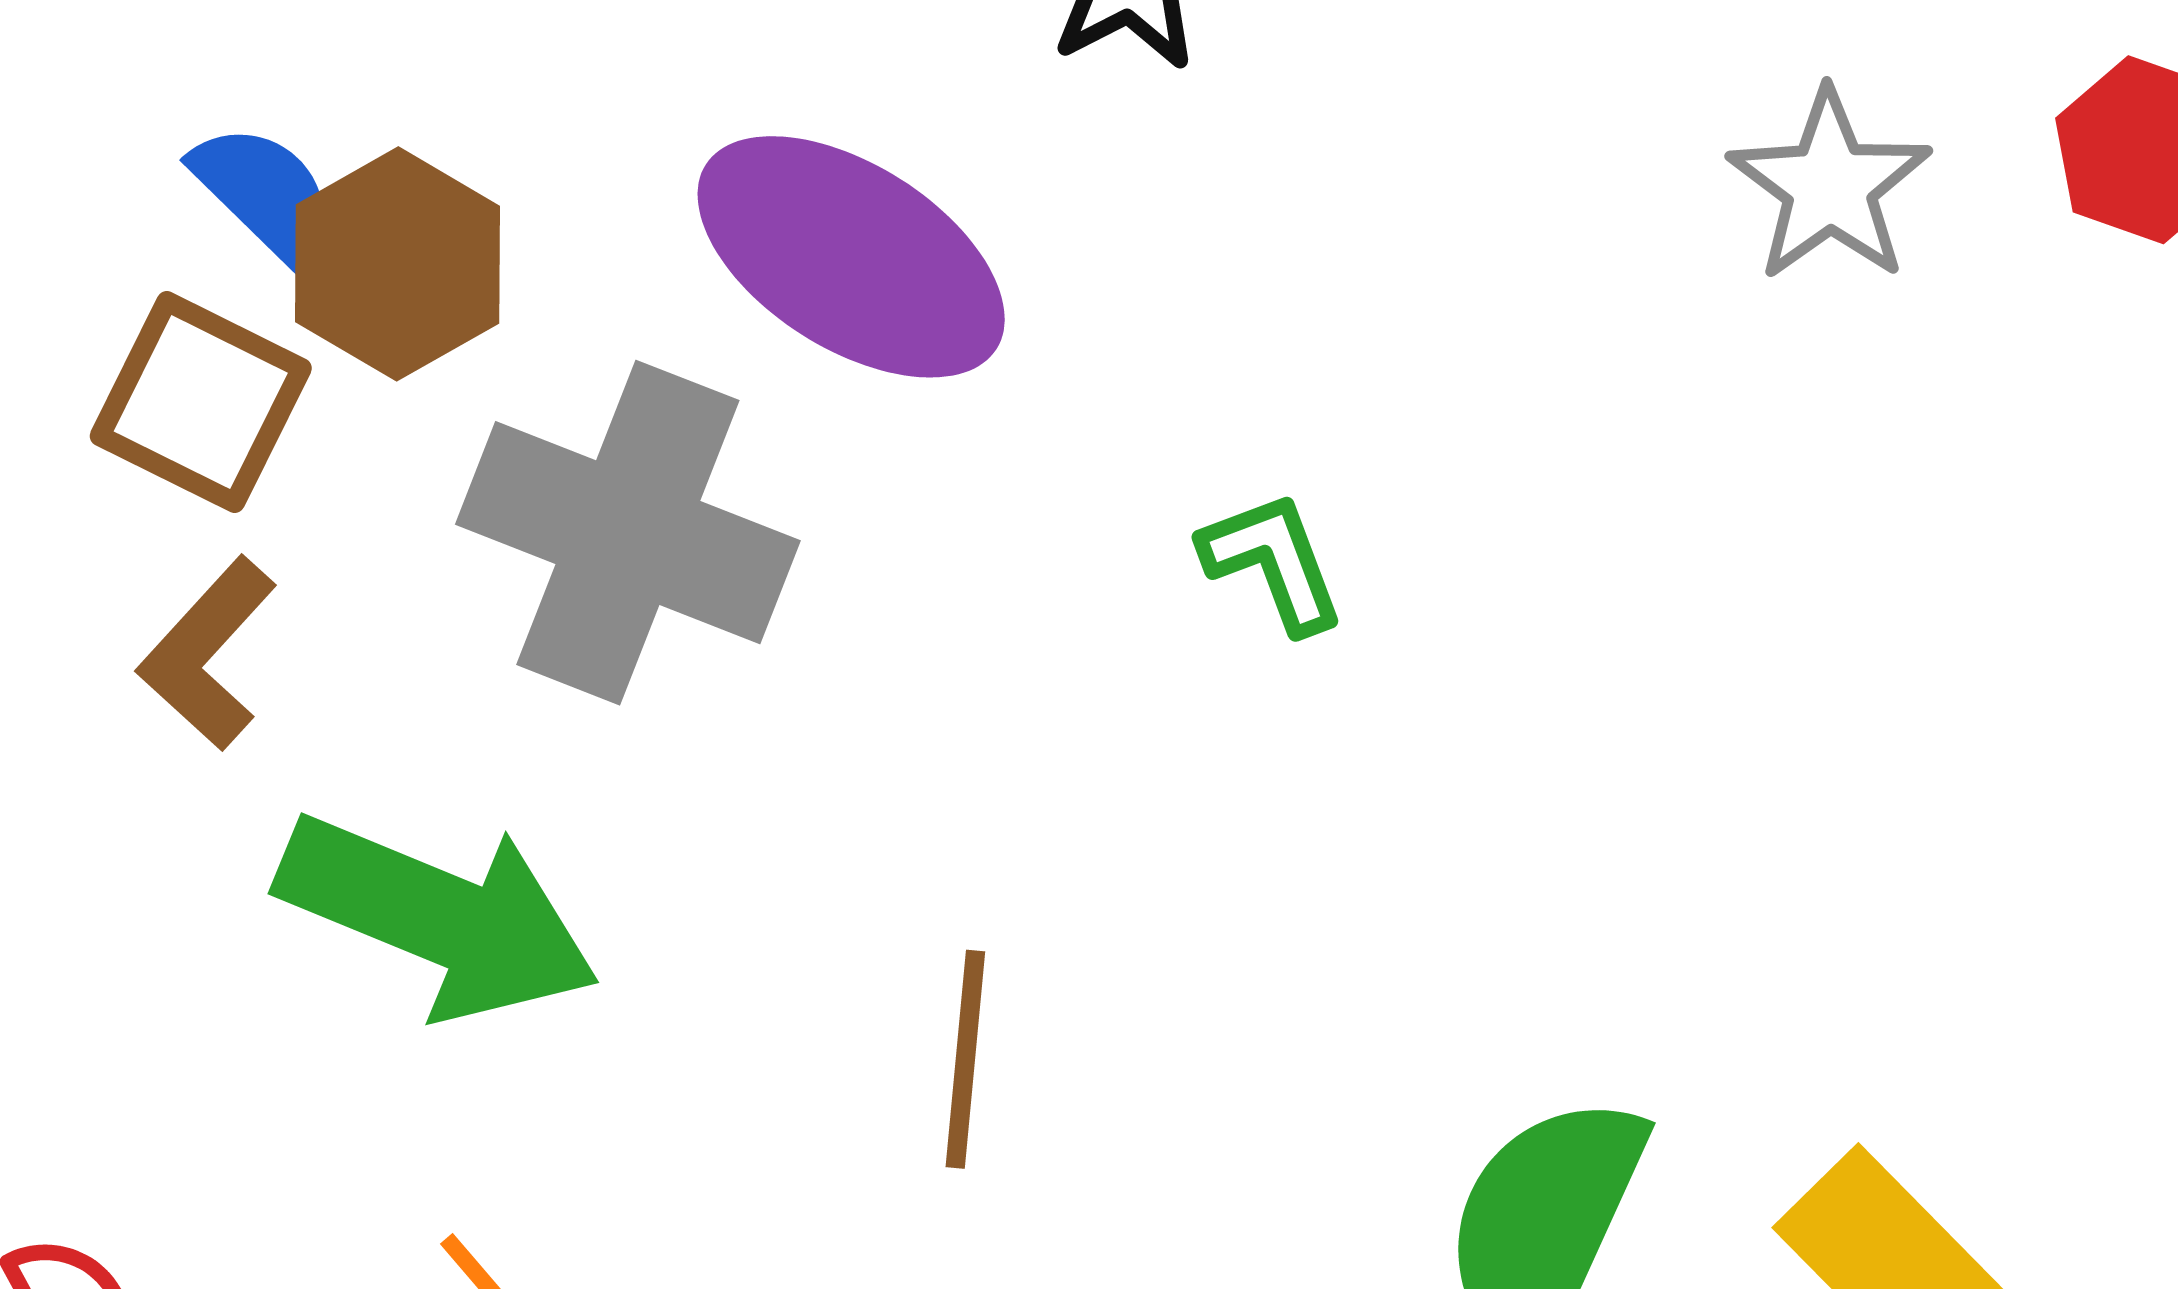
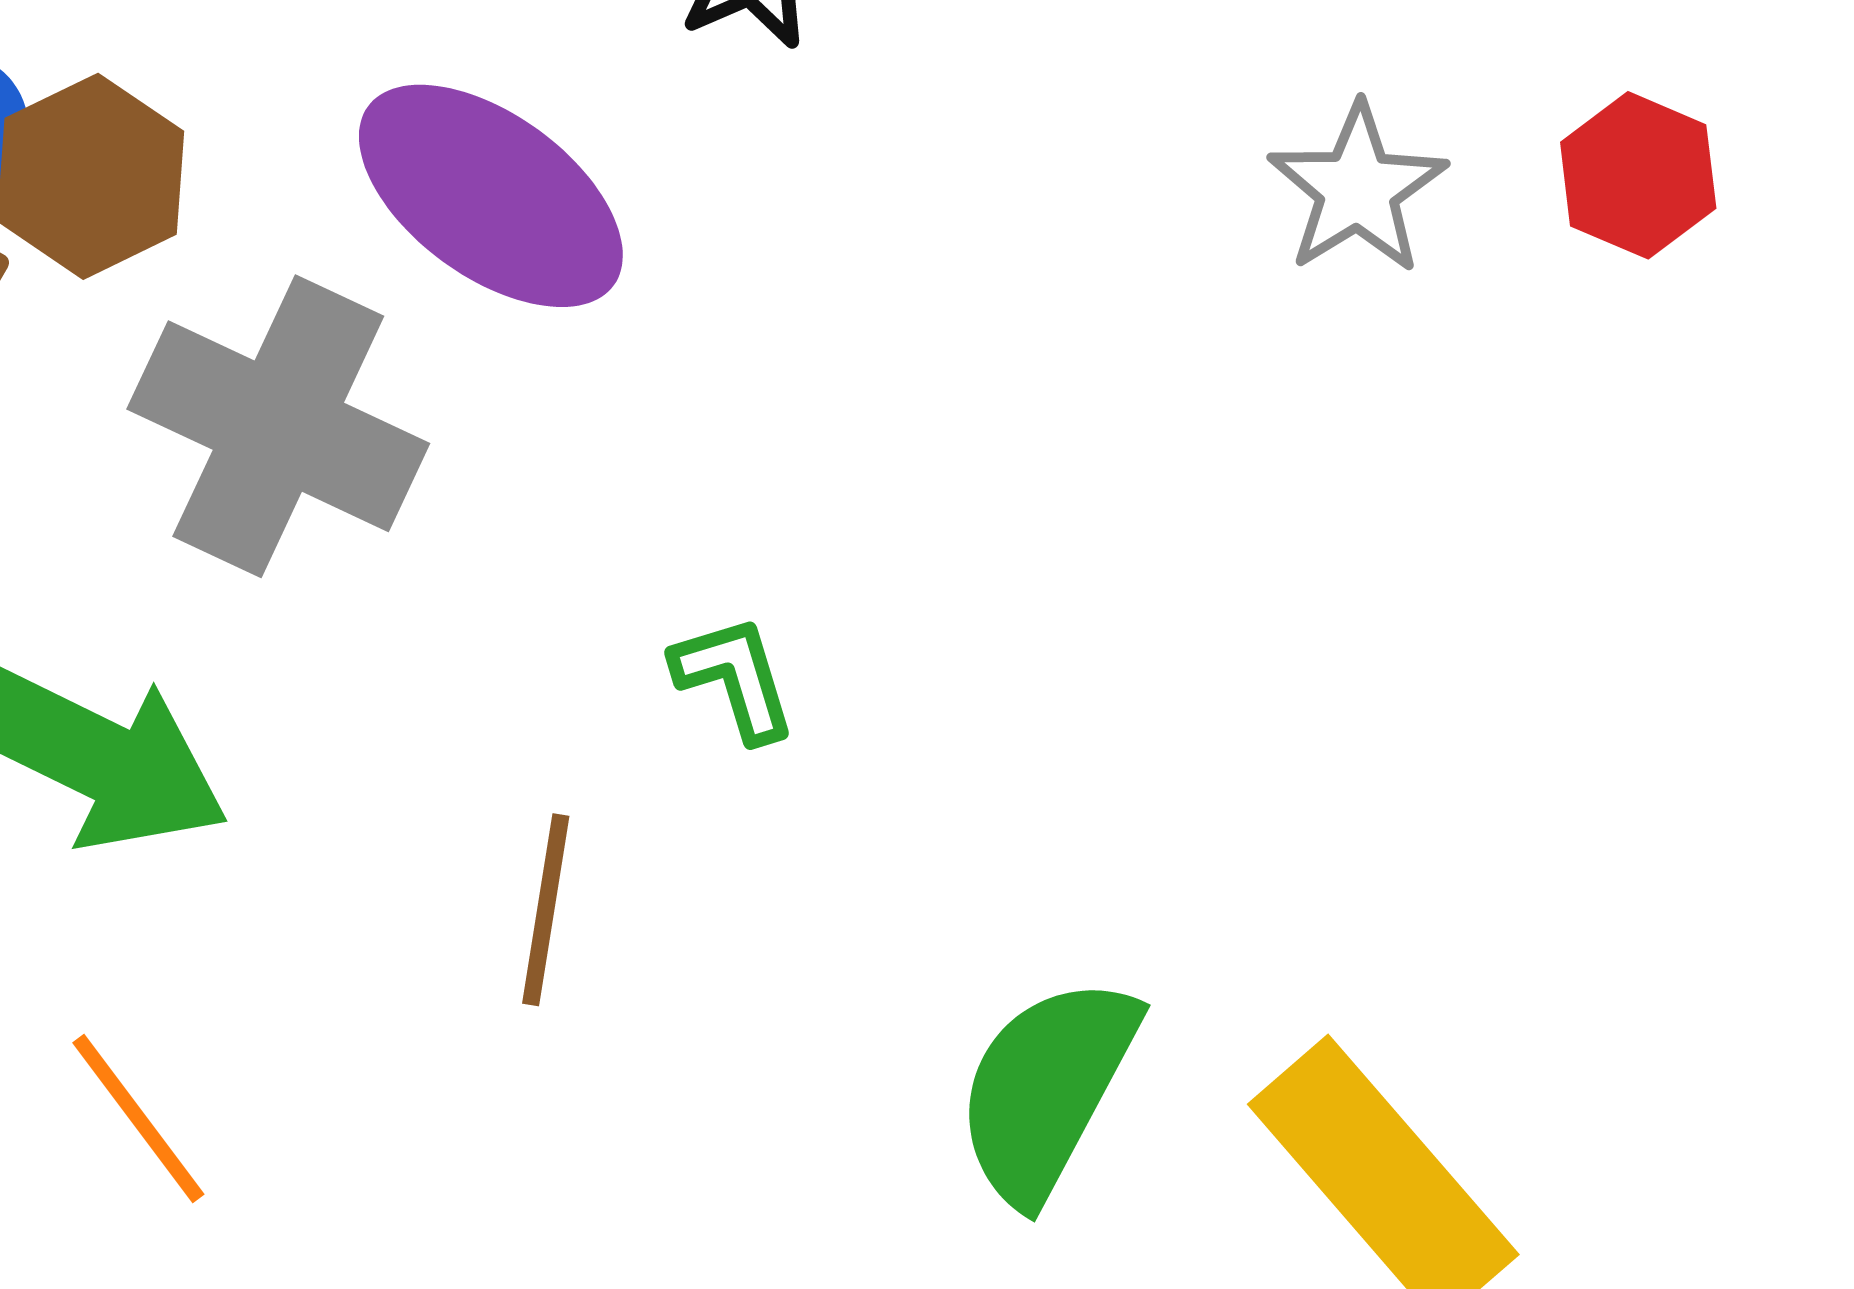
green L-shape: (1273, 562) -> (734, 678), moved

